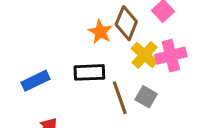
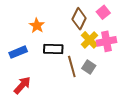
orange star: (100, 32) -> (37, 26), moved

